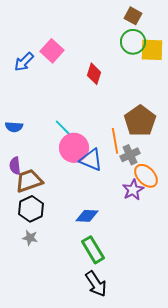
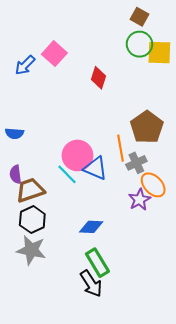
cyan line: (64, 129) -> (67, 174), moved
gray star: (30, 238) -> (31, 250), size x1.8
black arrow: (96, 284) -> (91, 284), moved

